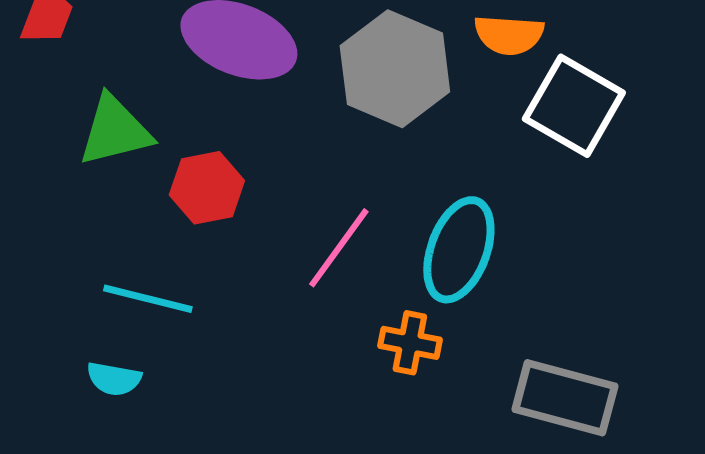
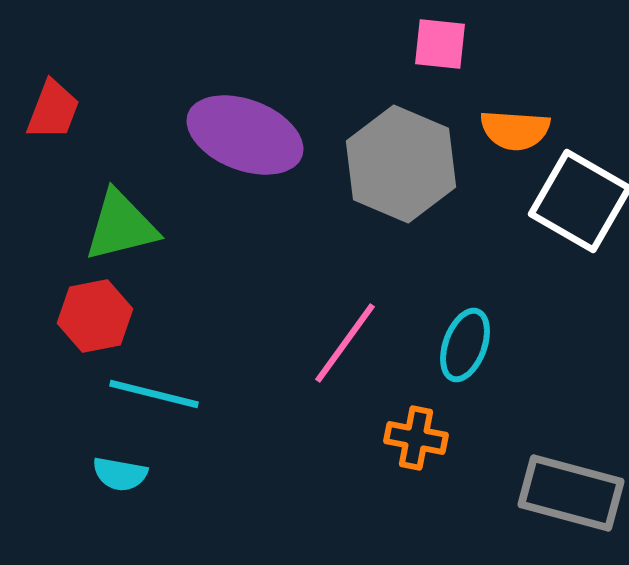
red hexagon: (207, 188) -> (95, 316), moved
cyan ellipse: (459, 250) -> (465, 345), size x0.7

